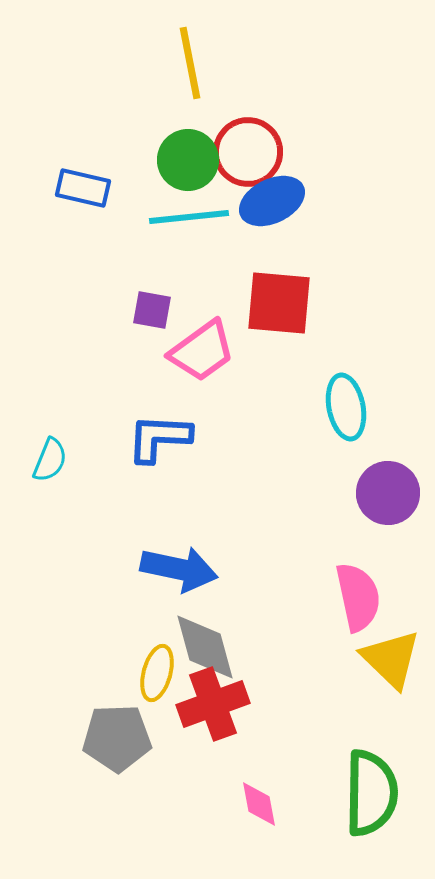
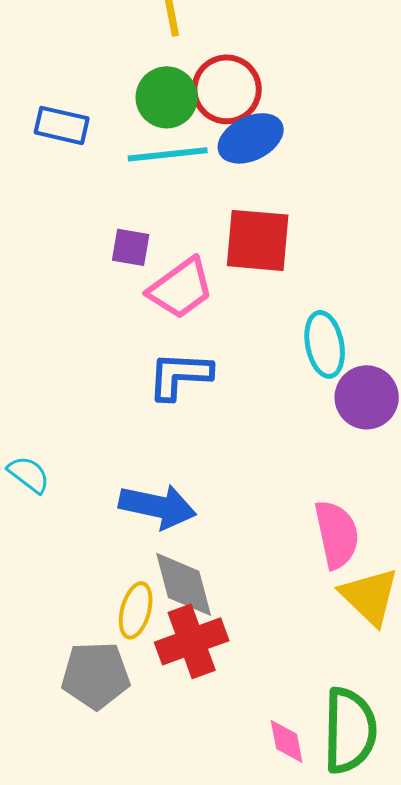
blue L-shape: (159, 438) -> (180, 375), moved
cyan semicircle: (50, 460) -> (29, 474), moved, turned -75
purple circle: (388, 493) -> (367, 397), moved
pink diamond: (259, 804) -> (287, 741), moved

